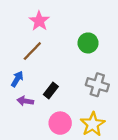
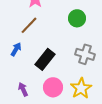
black rectangle: (51, 91) -> (45, 59), size x1.5
purple arrow: (25, 101) -> (23, 89), moved, turned 56

